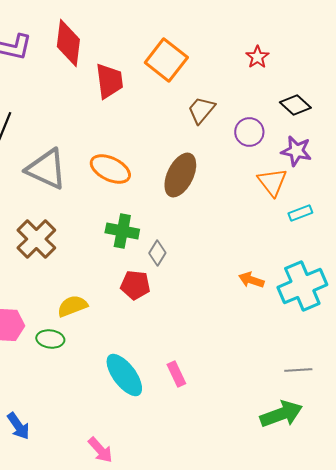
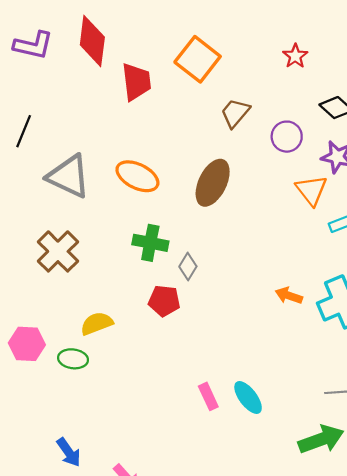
cyan ellipse: (124, 375) -> (248, 397), moved, size x0.7
blue arrow: (18, 426) -> (69, 452), moved

